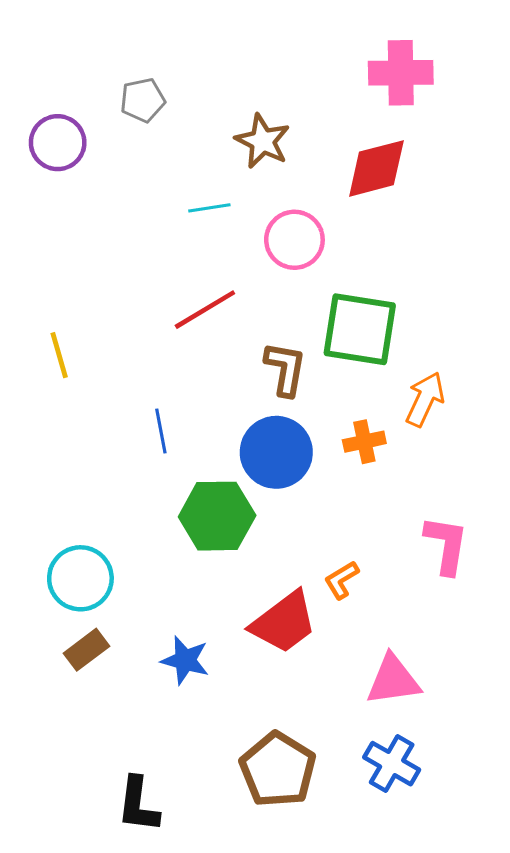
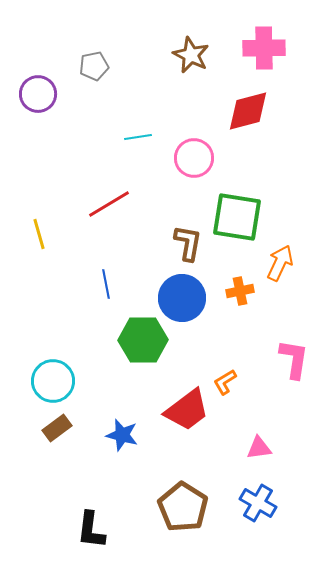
brown star: (263, 141) -> (191, 55), moved
red line: (205, 310) -> (109, 204), moved
pink triangle: (393, 680) -> (259, 448), size x0.7

